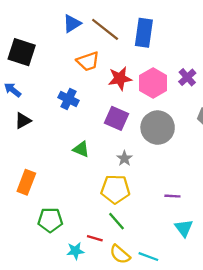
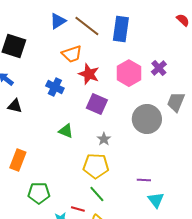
red star: (120, 78) -> (89, 74), moved, turned 30
black triangle: (23, 121) -> (15, 106), turned 42
gray circle: (158, 128) -> (147, 119), moved
purple line: (172, 196) -> (144, 180), moved

